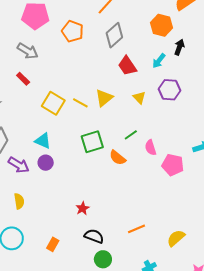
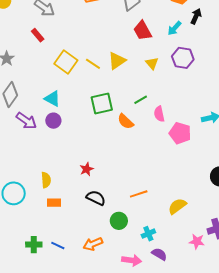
yellow semicircle: (19, 201) -> (46, 180), moved
orange rectangle: (53, 244) -> (54, 203), turned 56
green circle: (103, 259) -> (119, 221), moved

